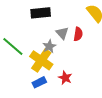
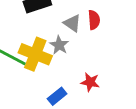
yellow cross: (41, 60) -> (35, 54), moved

